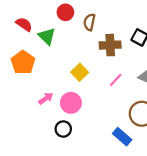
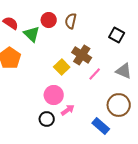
red circle: (65, 12) -> (49, 20), moved
brown cross: (110, 45) -> (82, 55), moved, turned 36
pink arrow: (46, 98) -> (68, 110), moved

